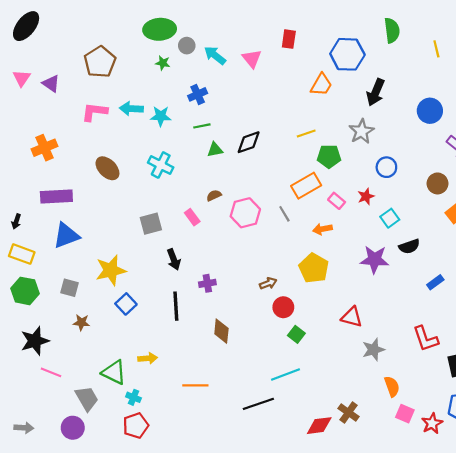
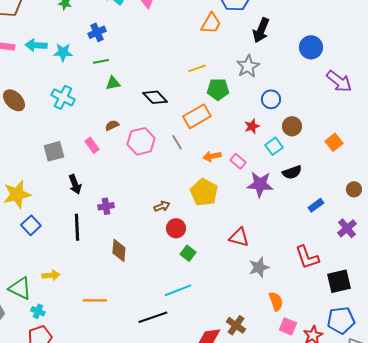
black diamond: (249, 142) -> (155, 97), moved, turned 65
brown circle: (437, 183) -> (292, 126), moved
pink rectangle: (337, 201) -> (238, 161), moved

